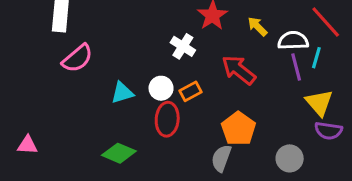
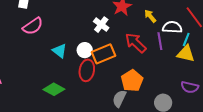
purple line: (296, 67) -> (160, 41), moved
orange rectangle: (191, 91) -> (103, 54), size x1.6
cyan triangle: (122, 93) -> (60, 51), turned 49
yellow triangle: (319, 103) -> (186, 54), moved, turned -42

